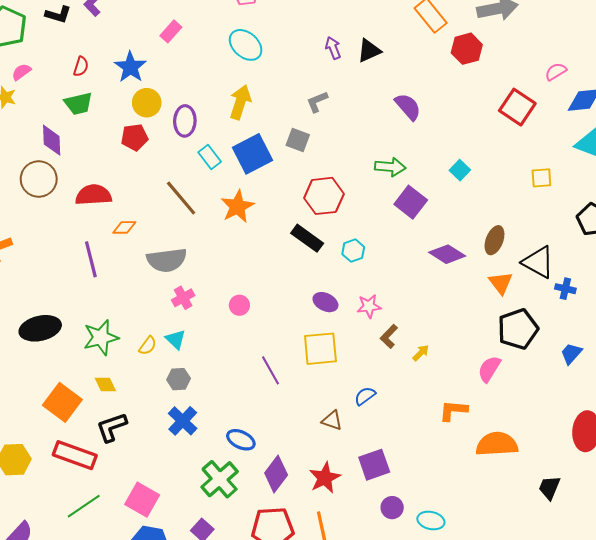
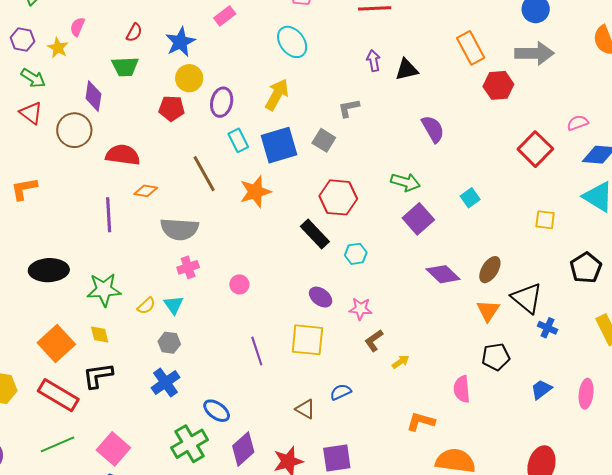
pink semicircle: (21, 72) -> (77, 27), turned -42
black pentagon: (518, 329) -> (496, 357), size x0.7
pink semicircle: (489, 369) -> (462, 389), turned -48

